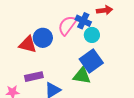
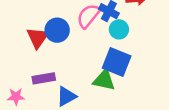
red triangle: (28, 44) -> (38, 38), turned 48
blue square: (91, 61) -> (117, 62), turned -35

